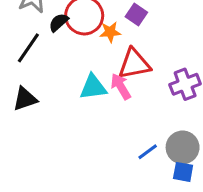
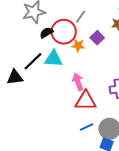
black line: (28, 48) -> (33, 61), moved
red triangle: (134, 64) -> (86, 101), moved
cyan triangle: (93, 87) -> (53, 59), moved

